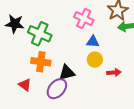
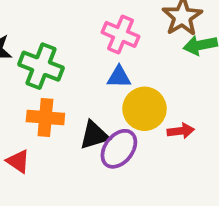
blue triangle: (93, 42) -> (119, 77), moved
yellow circle: (95, 60) -> (145, 109), size x1.5
purple ellipse: (57, 89) -> (119, 149), moved

